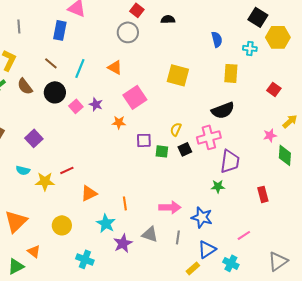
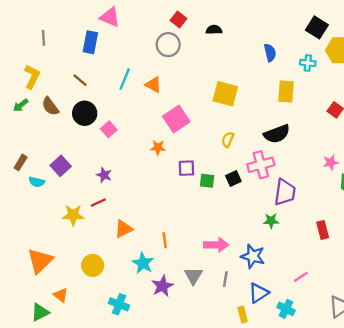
cyan line: (80, 68) -> (125, 79), moved
purple star: (96, 104) -> (104, 175), moved
yellow semicircle: (176, 129) -> (228, 140), moved
cyan semicircle: (23, 170) -> (37, 182), moved
gray triangle: (150, 234) -> (193, 276), turned 42
yellow rectangle: (193, 268) -> (243, 315), turned -64

